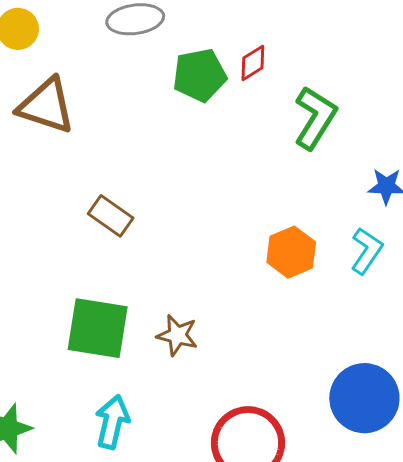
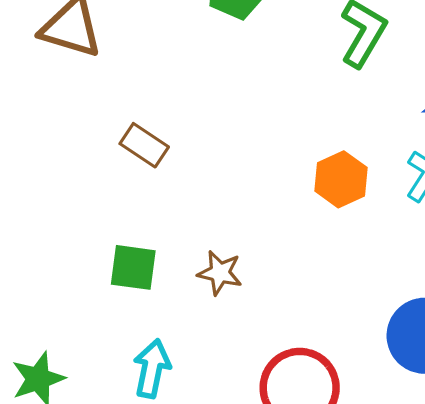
green square: (98, 328) -> (133, 267), size x0.7

